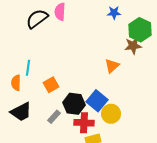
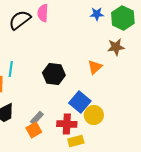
green hexagon: (140, 30) -> (123, 18), moved
orange square: (51, 85) -> (34, 130), moved
black hexagon: (74, 104) -> (54, 74), moved

